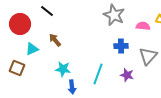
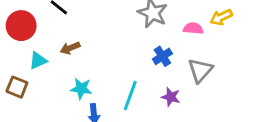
brown arrow: (55, 40) -> (70, 48), turned -72
blue cross: (121, 46) -> (162, 56), turned -32

